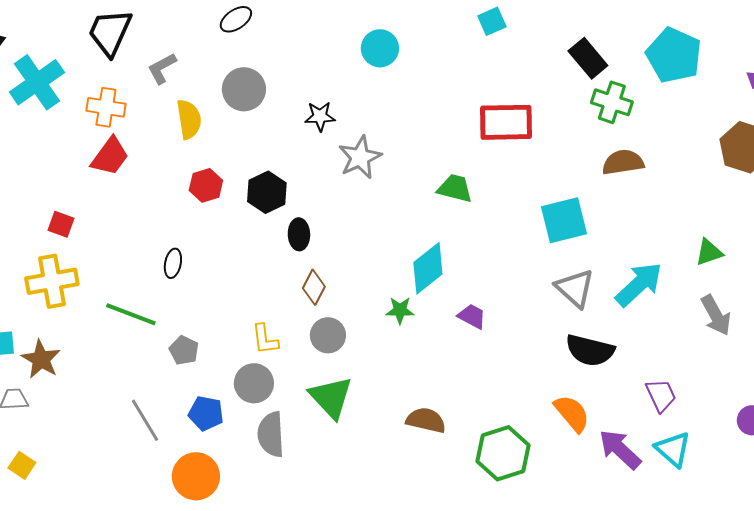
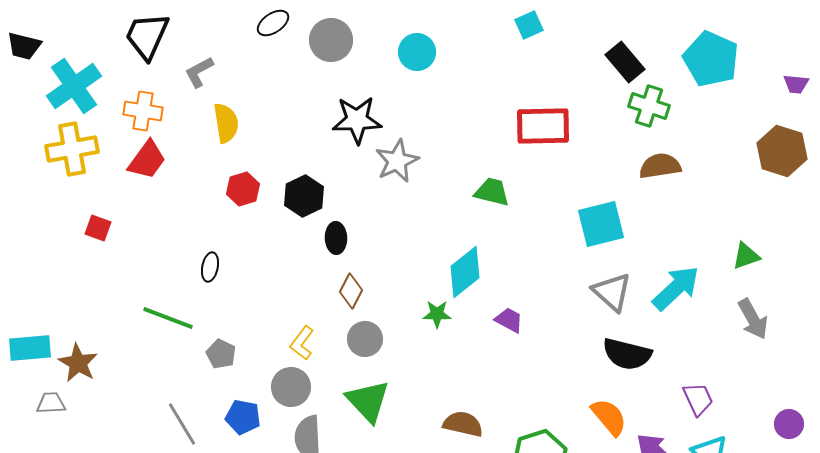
gray circle: (244, 89) -> (331, 40), moved
black star: (320, 116) -> (357, 120), size x1.6
yellow cross: (52, 281) -> (72, 149), moved
yellow L-shape: (265, 339) -> (302, 343), turned 44

